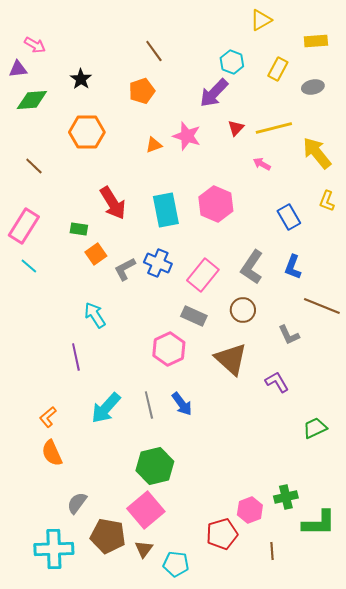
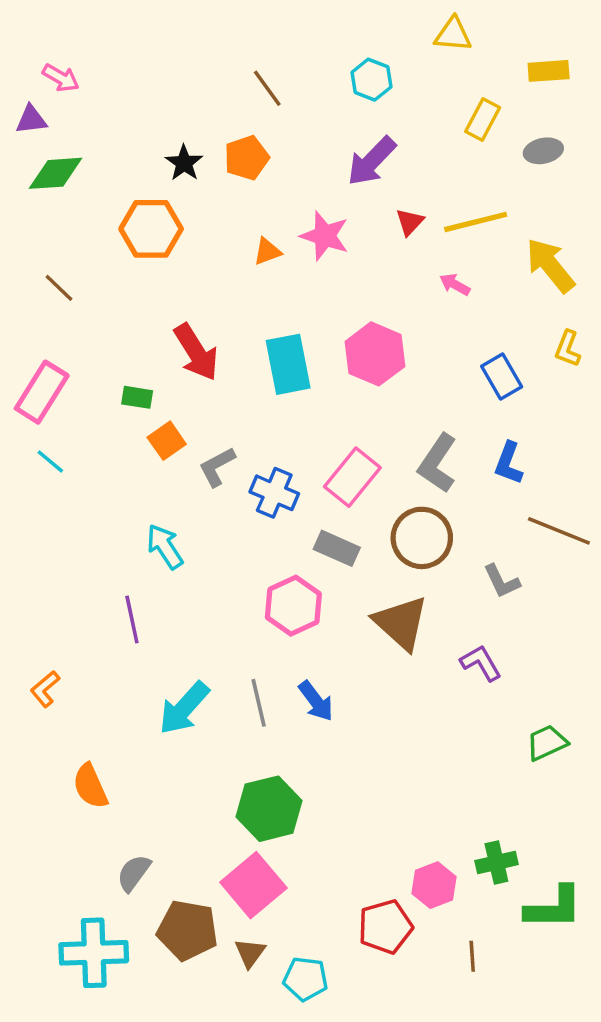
yellow triangle: (261, 20) -> (453, 34), turned 35
cyan hexagon: (232, 62) -> (371, 80), moved
black star: (81, 79) -> (184, 163), moved
blue cross: (158, 263) -> (274, 493), moved
brown circle: (243, 310) -> (422, 538), size x1.4
orange L-shape: (48, 417) -> (45, 689), moved

